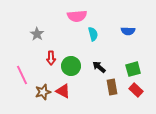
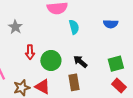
brown rectangle: (112, 87) -> (74, 82), moved

